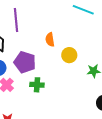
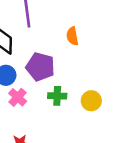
yellow circle: (69, 55) -> (91, 101), moved

